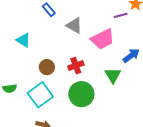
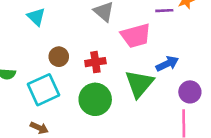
green triangle: (113, 75) -> (139, 84), size x1.4

